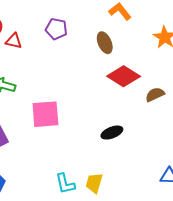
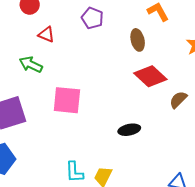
red triangle: (14, 41) -> (46, 34), moved
brown semicircle: (155, 94) -> (178, 100), turned -30

